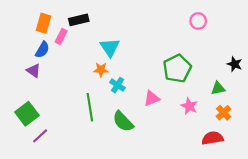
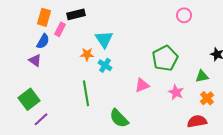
orange star: (101, 70) -> (87, 54), moved
cyan cross: (117, 85) -> (105, 65), moved
green semicircle: (123, 122) -> (119, 118), moved

